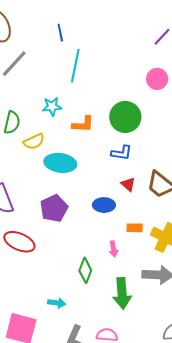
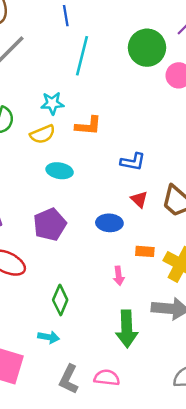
green circle: (125, 117) -> (147, 48), moved
yellow semicircle: (34, 142) -> (42, 134), moved
cyan ellipse: (60, 163) -> (60, 171), size x0.7
green diamond: (85, 270) -> (60, 300), moved

